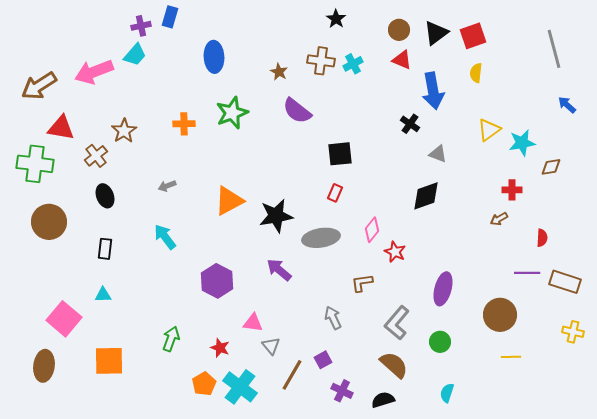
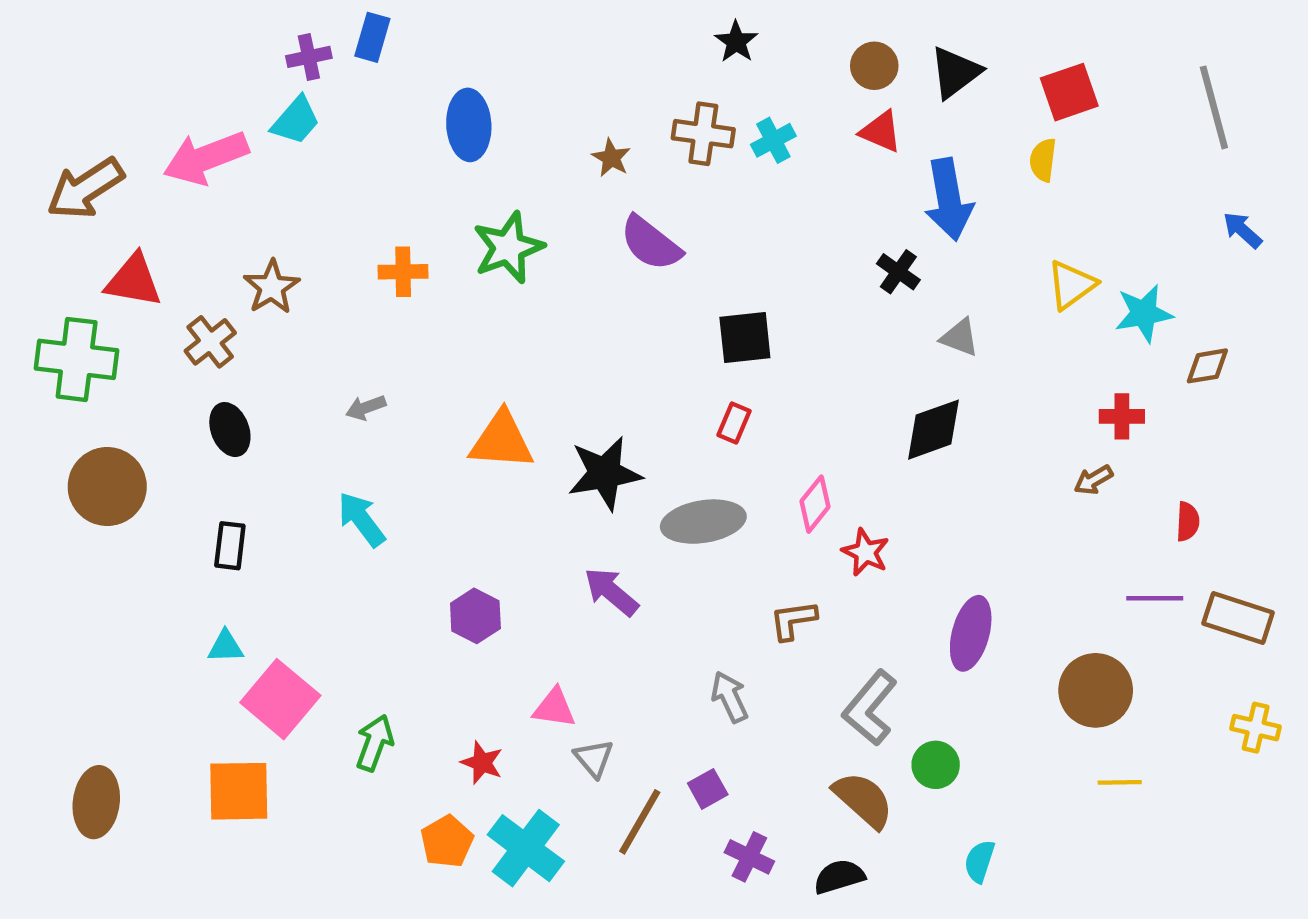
red square: (473, 36) -> (1069, 92), moved
orange triangle: (229, 201) -> (502, 440), turned 32
purple hexagon: (217, 281) -> (475, 616), size x0.7
pink square: (64, 319) -> (280, 699), moved
green circle: (440, 342) -> (936, 765), moved

